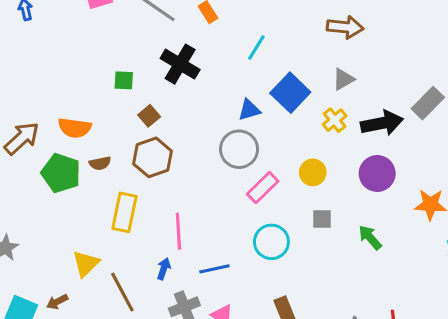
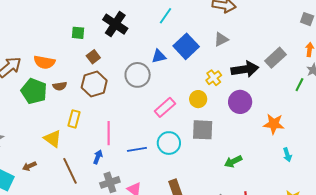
yellow cross: (335, 120) -> (214, 78), moved
gray circle: (239, 149) -> (138, 75), moved
yellow rectangle: (124, 212) -> (74, 119), size x0.7
gray square: (322, 219) -> (203, 130), size x1.6
green arrow: (370, 237) -> (233, 162), moved, turned -78
yellow triangle: (86, 264) -> (53, 139), moved, turned -42
blue line: (214, 269) -> (137, 149), moved
brown arrow: (57, 302) -> (29, 166), moved

